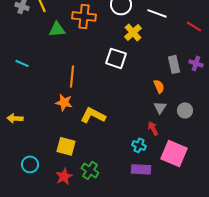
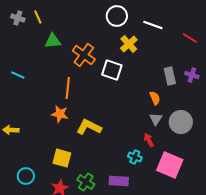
orange cross: (84, 16) -> (84, 55), moved, turned 30
gray circle: (185, 110) -> (181, 122), size x1.5
purple rectangle: (141, 169) -> (119, 181), moved

